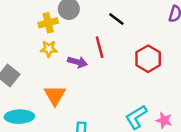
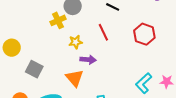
yellow star: (49, 49) -> (76, 42), moved
purple arrow: (77, 62) -> (88, 60), moved

